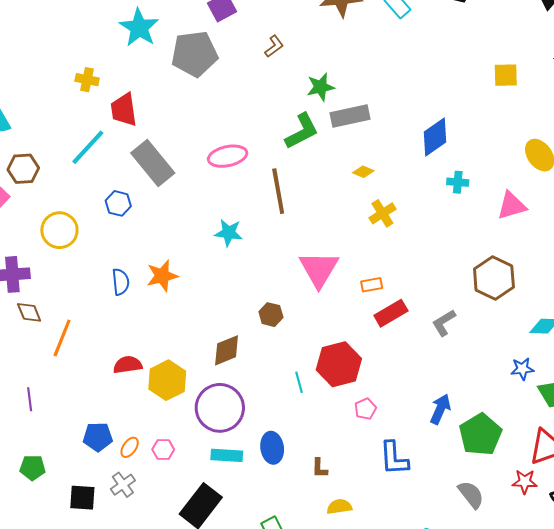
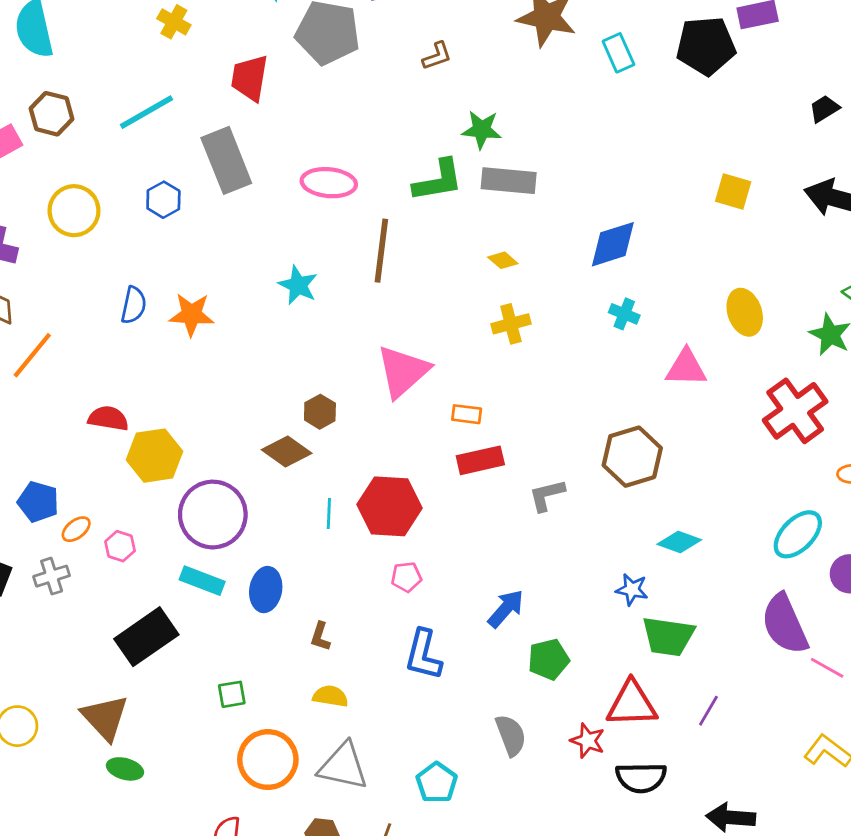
red trapezoid: (124, 110) -> (250, 78), moved
brown diamond: (227, 350) -> (287, 452), moved, turned 40
green pentagon: (480, 435) -> (548, 659), size x0.7

